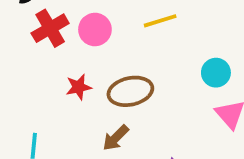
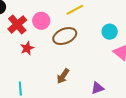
red star: (79, 87) -> (27, 48), moved
brown ellipse: (130, 91) -> (65, 36), moved

